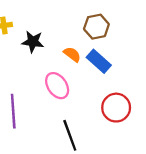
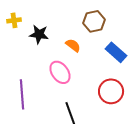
blue rectangle: (99, 61) -> (116, 52), moved

